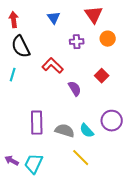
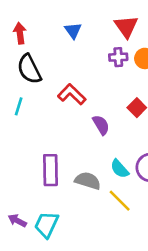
purple cross: (77, 42) -> (118, 57), moved
cyan semicircle: (87, 131) -> (120, 169), moved
yellow line: (81, 158) -> (120, 201), moved

